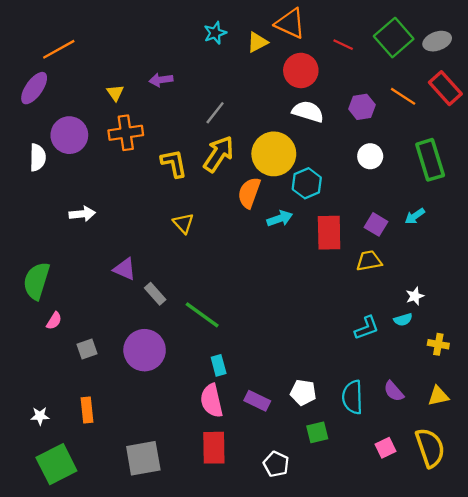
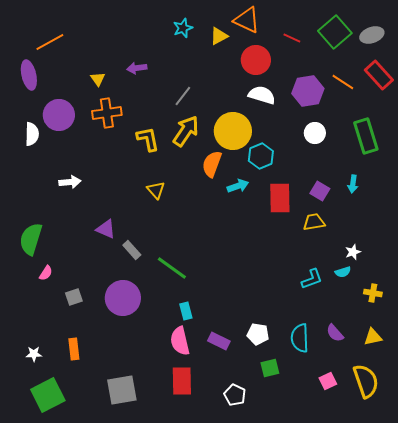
purple ellipse: (34, 88) -> (29, 75), turned -48
purple hexagon: (362, 107) -> (308, 91), size x1.4
cyan arrow: (415, 216) -> (353, 184), turned -48

